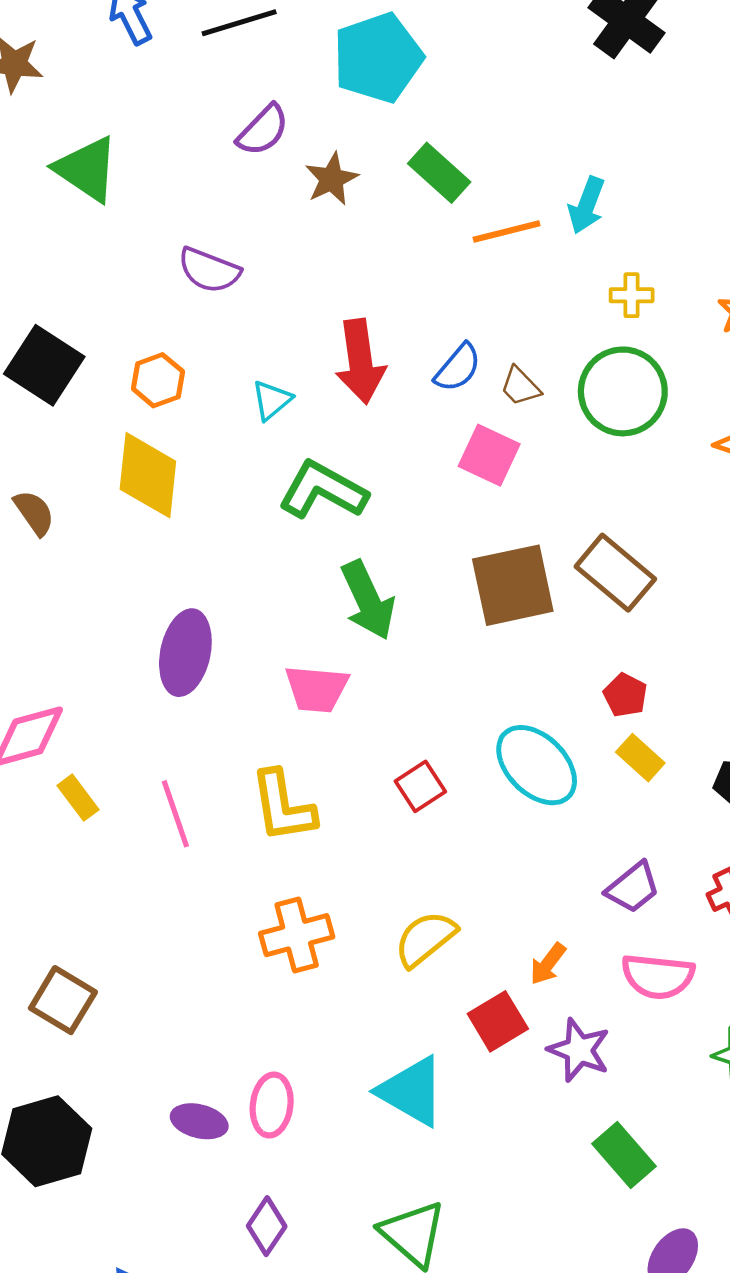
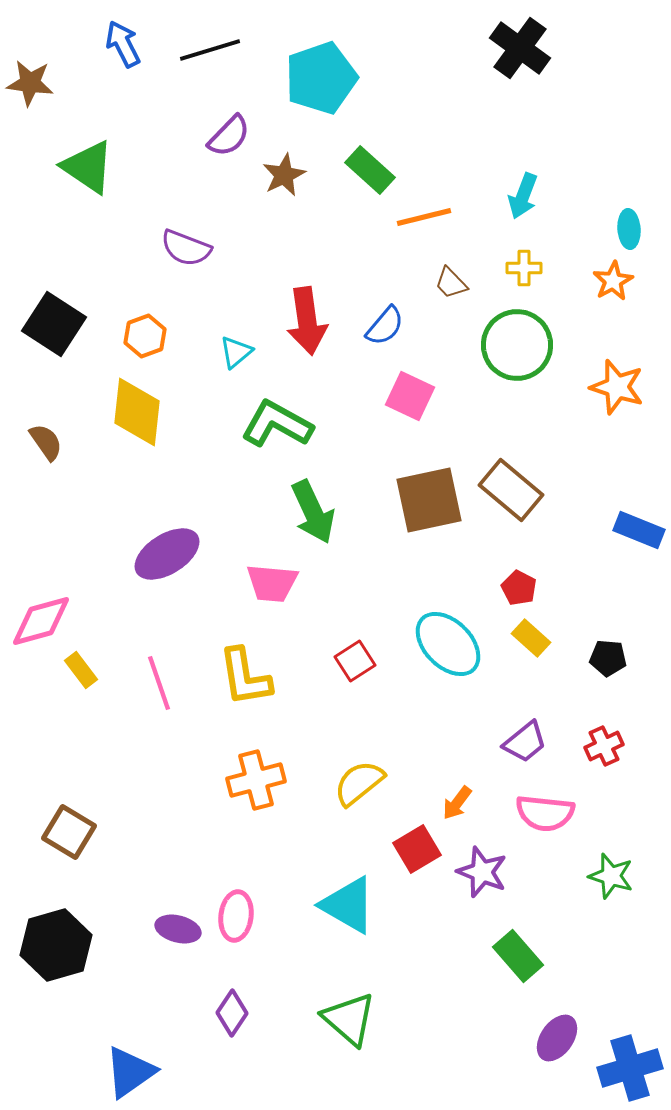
cyan arrow: (587, 205) -> (523, 196), moved
brown trapezoid: (520, 386) -> (451, 283), moved
purple ellipse: (185, 653) -> (167, 554), turned 46

